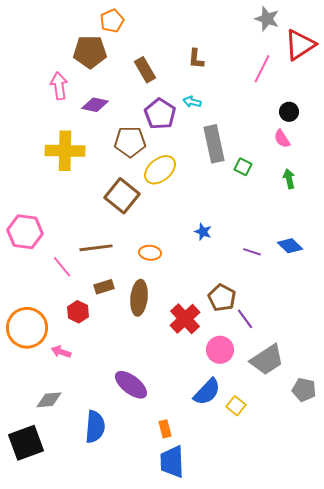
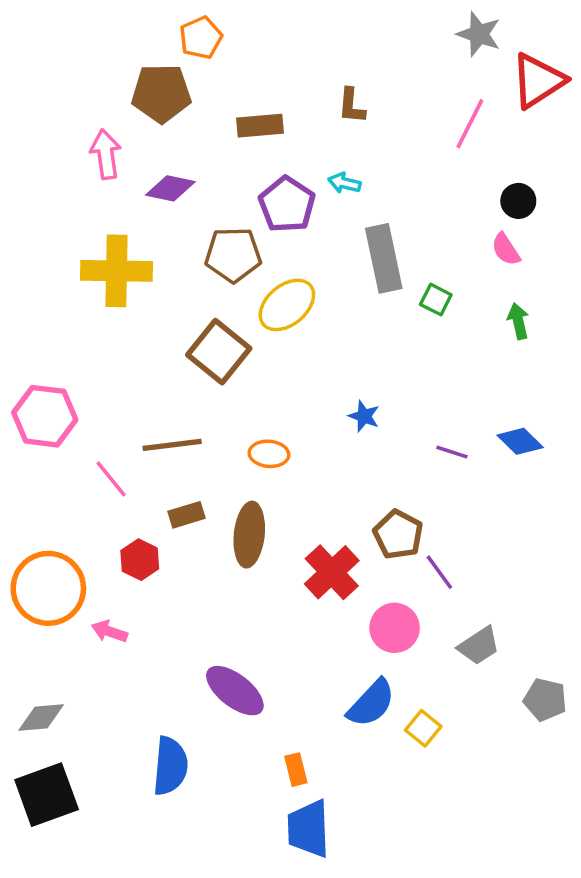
brown rectangle: (145, 70) -> (260, 126), turned -65
gray trapezoid: (267, 360) -> (479, 646), size x0.7
gray diamond: (49, 400) -> (41, 718), moved

